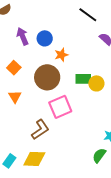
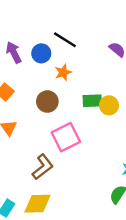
black line: (88, 15) -> (65, 40), moved
brown circle: (47, 77) -> (47, 102), size x0.7

